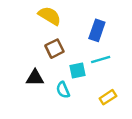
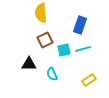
yellow semicircle: (50, 16) -> (41, 13), turned -126
cyan square: (78, 70) -> (64, 50), moved

